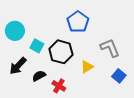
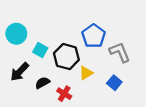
blue pentagon: (78, 22) -> (94, 36), moved
yellow triangle: (87, 67) -> (86, 73), moved
blue square: (119, 76) -> (114, 83), moved

